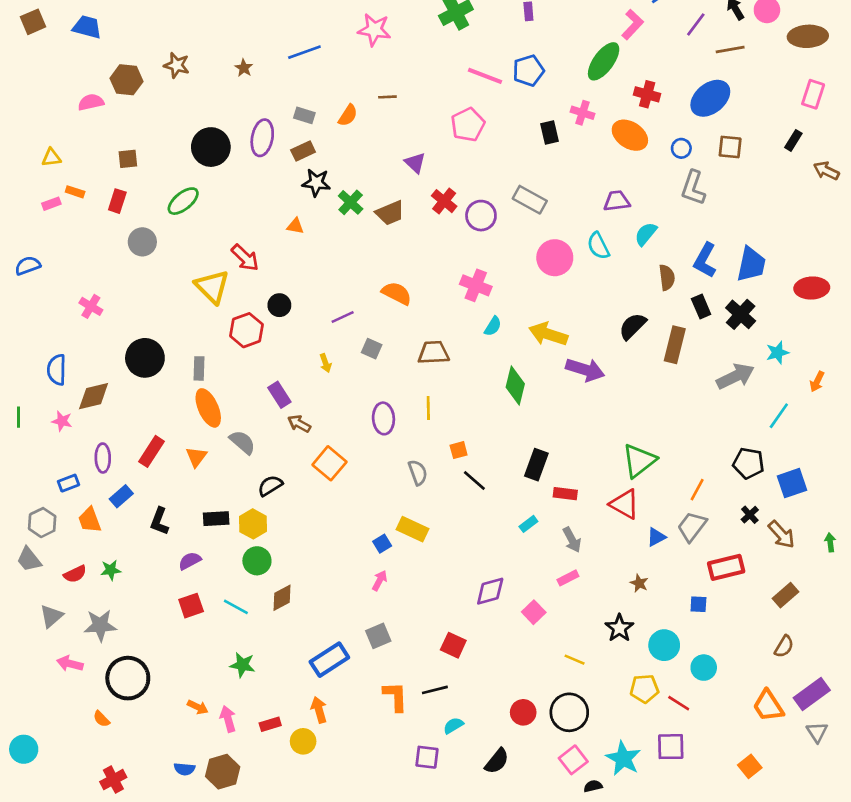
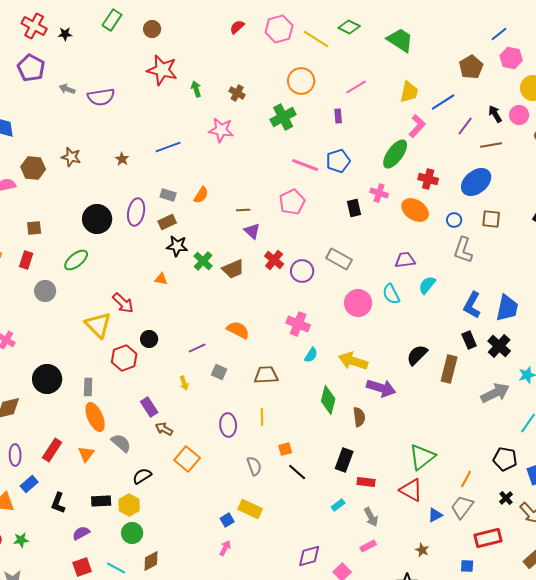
brown line: (387, 97) -> (243, 210), moved
brown semicircle: (667, 277) -> (359, 417), moved

